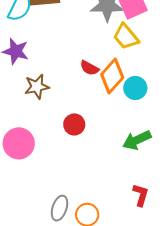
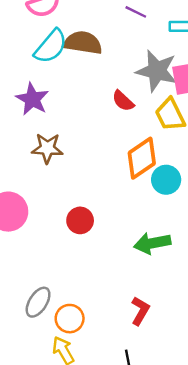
red semicircle: (89, 68) -> (123, 101), moved
red circle: (74, 124) -> (80, 220), moved

